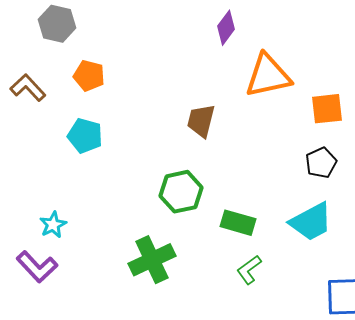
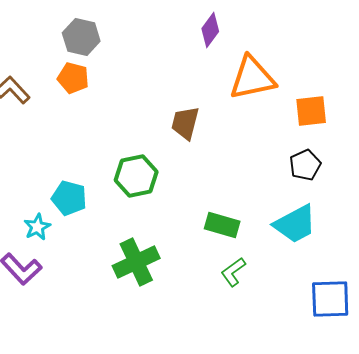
gray hexagon: (57, 24) -> (81, 37), moved
cyan pentagon: (85, 136) -> (69, 198), moved
green hexagon: (181, 192) -> (136, 176), moved

